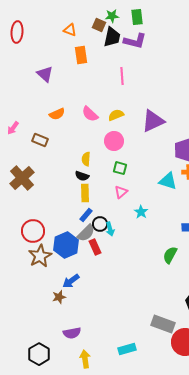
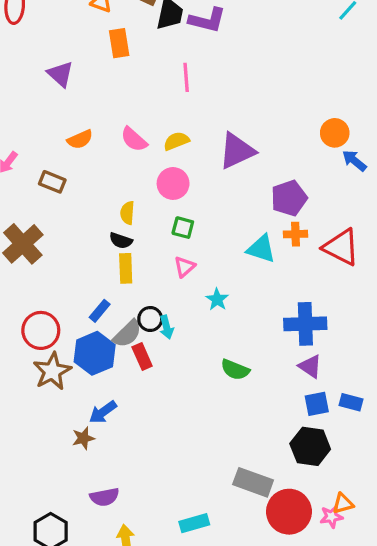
blue rectangle: (86, 215) -> (100, 311), moved
green semicircle: (170, 255) -> (235, 370), moved, turned -96

